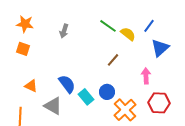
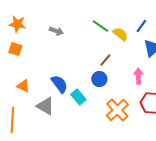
gray arrow: (64, 31) -> (56, 31), turned -88
blue circle: (107, 92) -> (99, 79), moved

